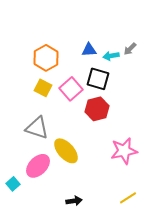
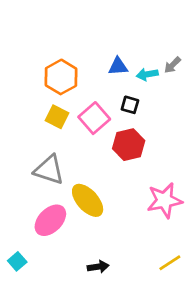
black square: (98, 79) -> (130, 105), size x0.6
cyan square: (13, 184) -> (17, 261), moved

